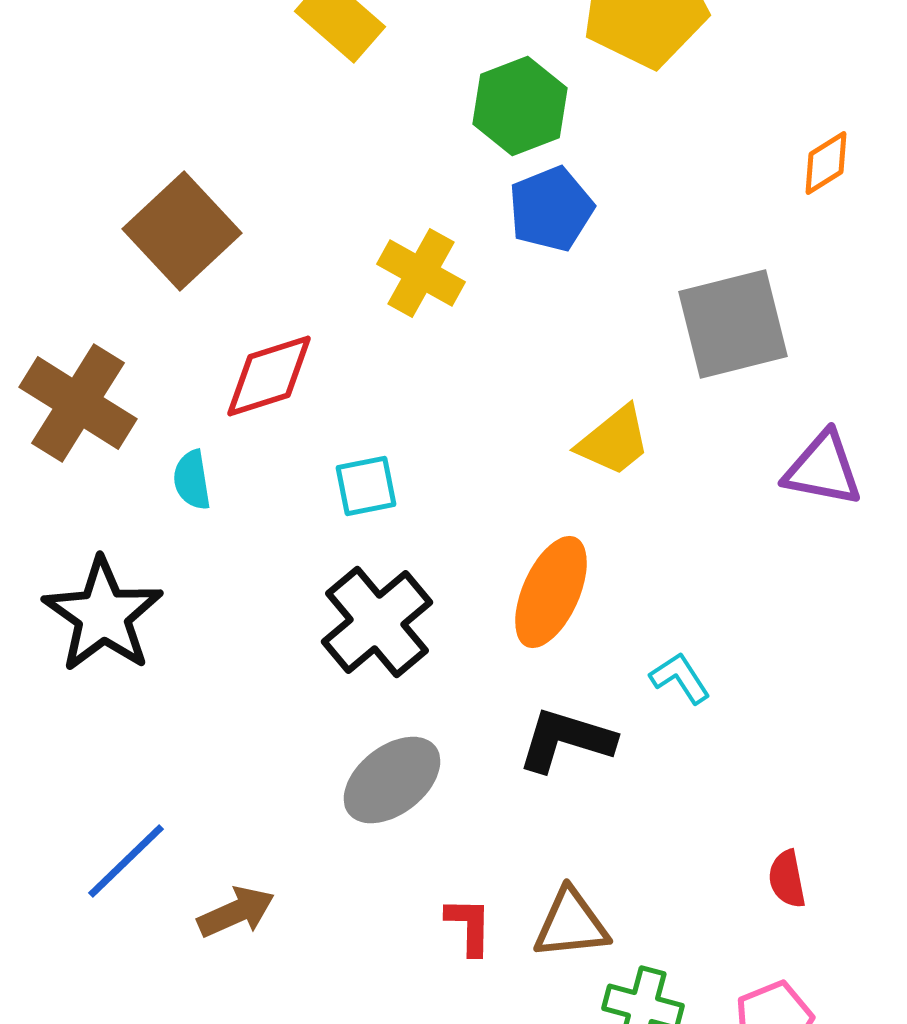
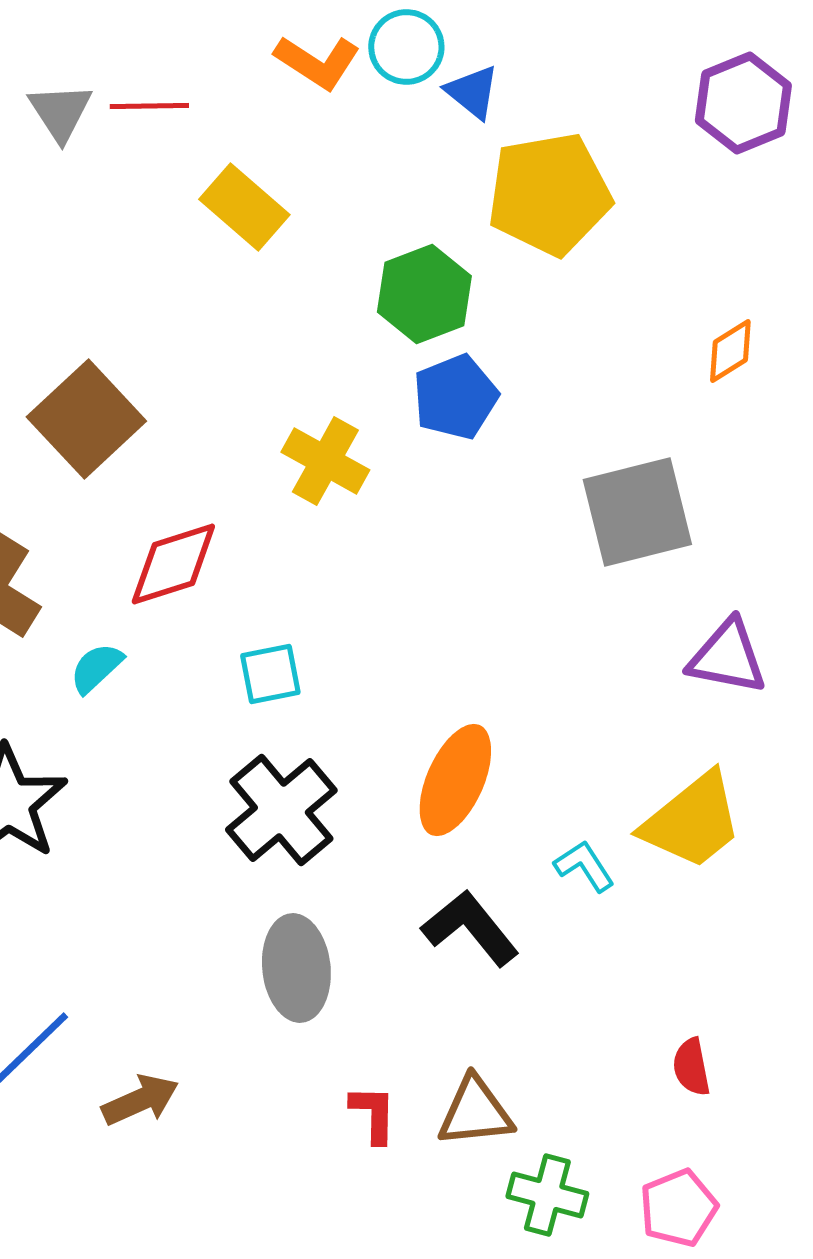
yellow trapezoid: (614, 441) -> (692, 821), moved, size x1.4
cyan semicircle: (192, 480) -> (96, 668), turned 56
black L-shape: (566, 740) -> (470, 928), turned 34
gray ellipse: (392, 780) -> (296, 968), turned -58

